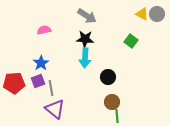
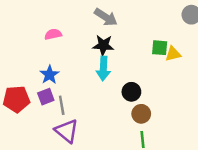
yellow triangle: (142, 14) -> (173, 54), moved, turned -40
green square: (131, 41) -> (160, 48), turned -32
brown circle: (112, 102) -> (141, 114), moved

